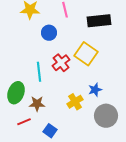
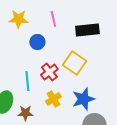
blue star: (95, 90) -> (83, 99), size x1.6
yellow cross: (75, 102) -> (53, 99), moved

